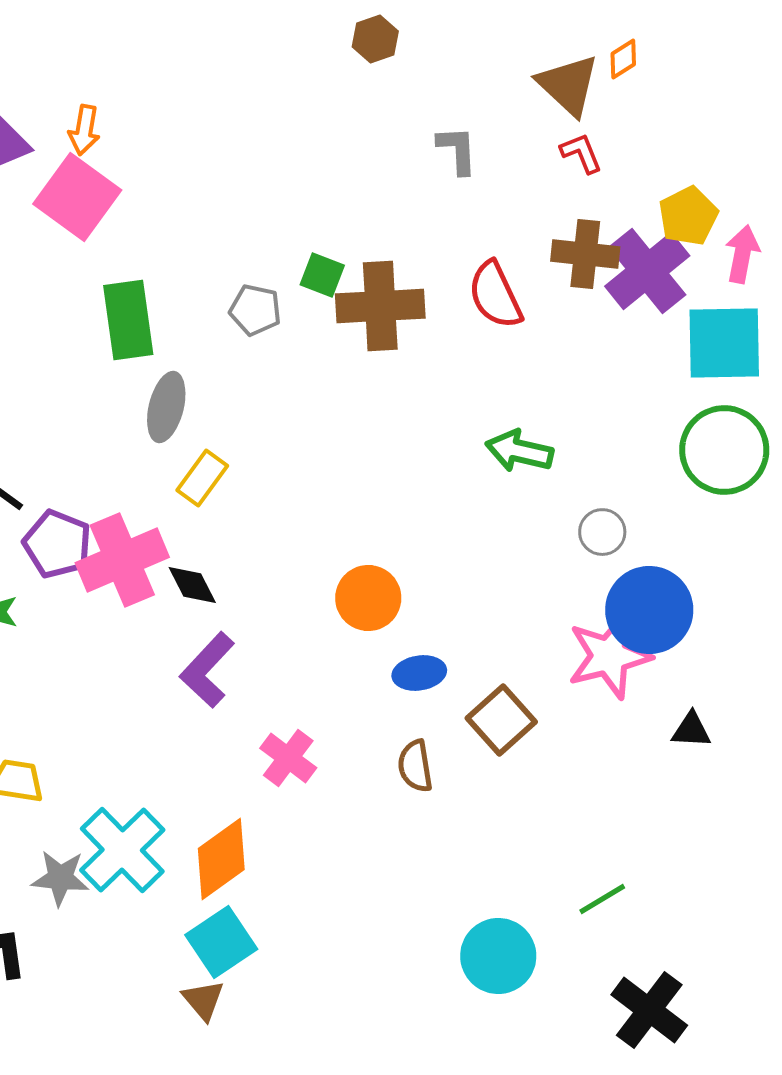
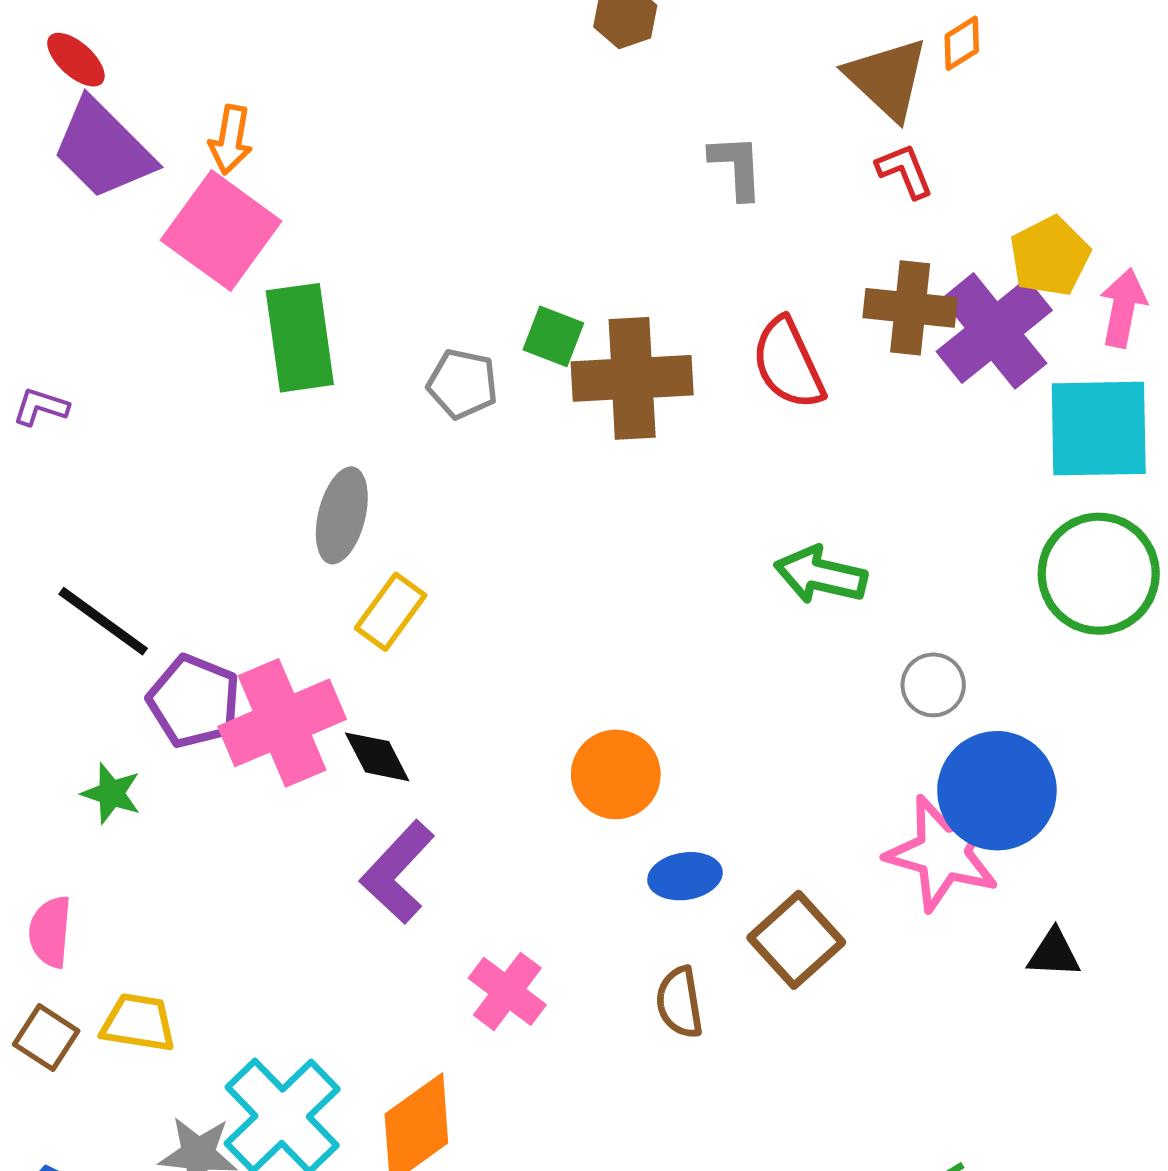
green rectangle: (128, 320) -> (300, 338), moved
pink star: (609, 656) -> (943, 853), turned 30

